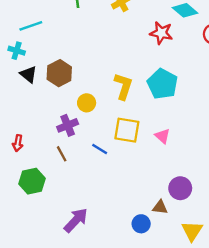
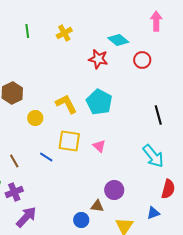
yellow L-shape: (123, 86) -> (66, 104), turned -45
purple cross: (68, 125) -> (14, 192), moved

